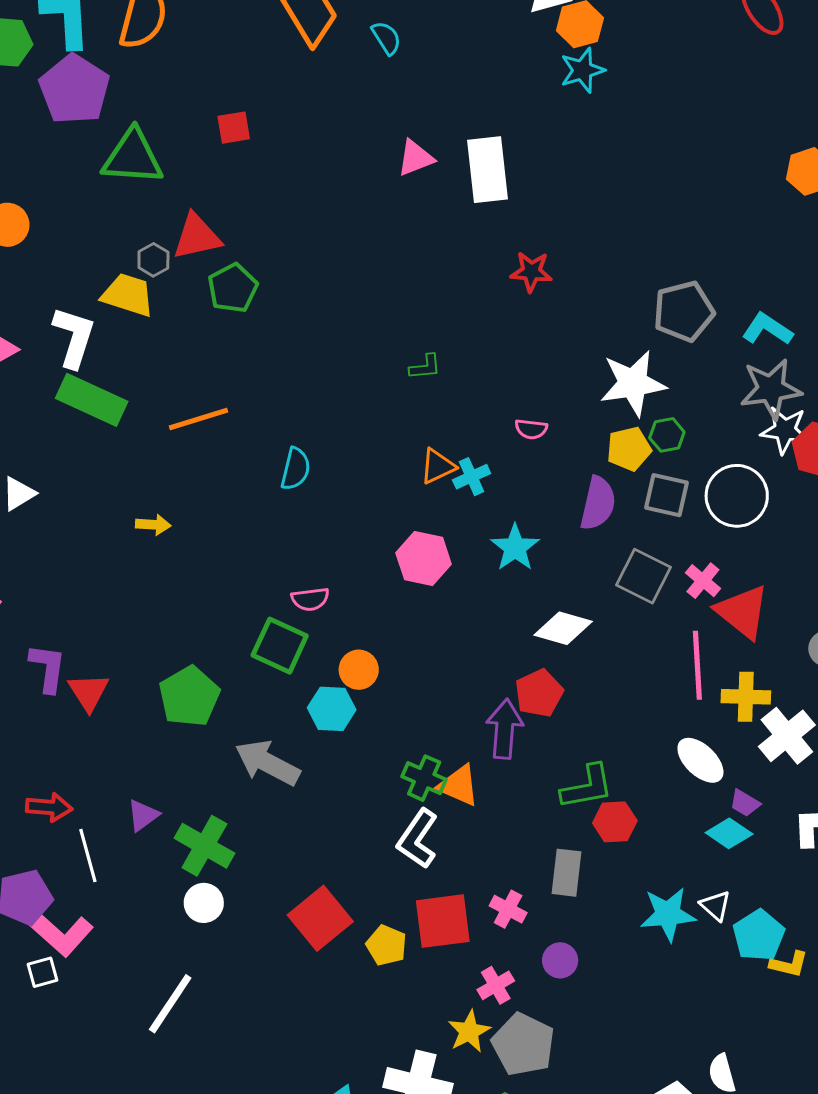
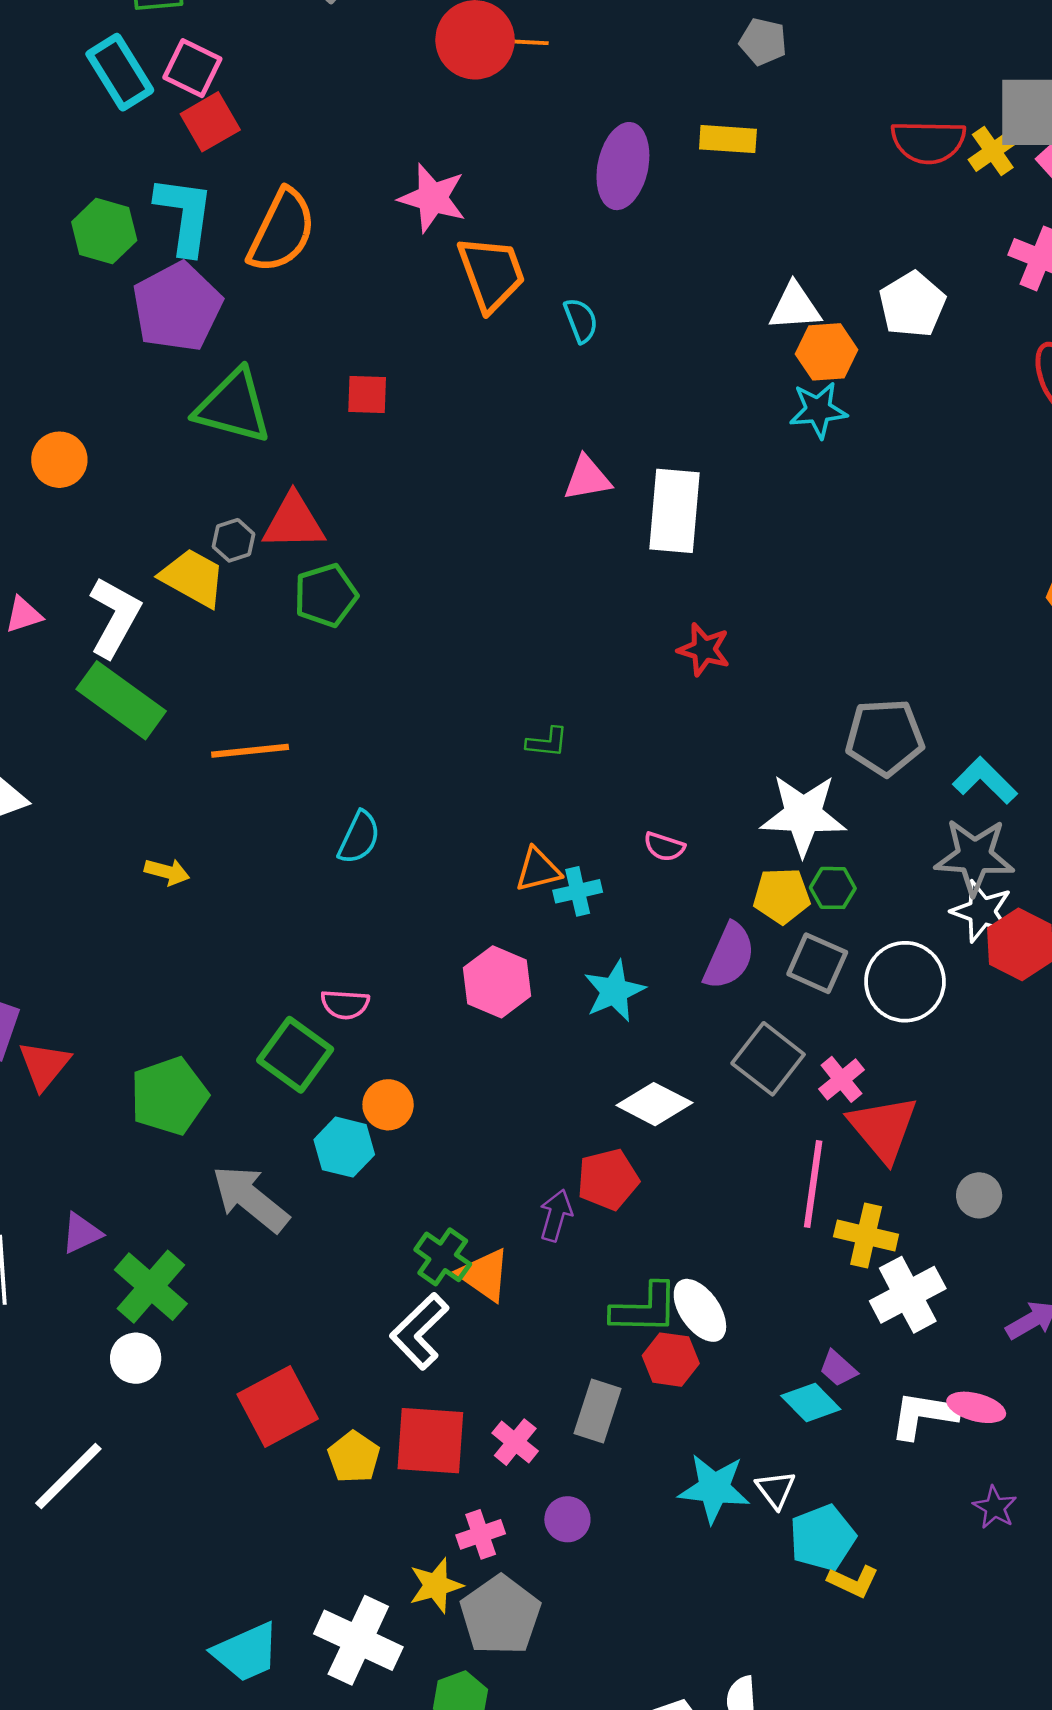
purple arrow: (505, 729) -> (556, 1215), size x0.7
white ellipse: (700, 760) -> (700, 1310), moved

